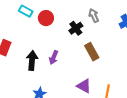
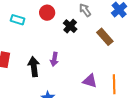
red circle: (46, 18) -> (47, 13), moved
brown rectangle: (92, 52) -> (105, 37), moved

